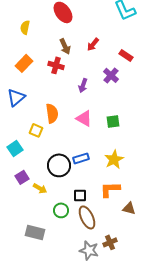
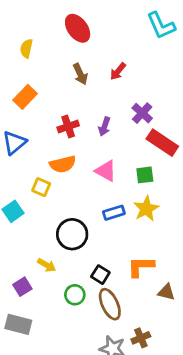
red rectangle: (126, 55) -> (162, 143), moved, size x1.6
red cross: (56, 65) -> (68, 127), moved, turned -35
orange semicircle: (52, 113) -> (63, 164), turned 84
blue rectangle: (81, 158) -> (114, 213), moved
yellow star: (114, 159) -> (146, 209), moved
purple square: (22, 177) -> (22, 287), moved
black square: (80, 195) -> (100, 275), turned 32
gray rectangle: (35, 232) -> (18, 324), moved

